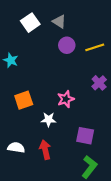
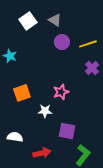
purple cross: (99, 83) -> (92, 68), moved
purple square: (85, 136) -> (67, 131), moved
red arrow: (45, 150) -> (42, 153), moved, turned 90

